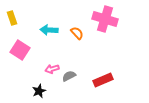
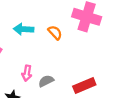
pink arrow: (52, 69) -> (27, 73), turned -64

